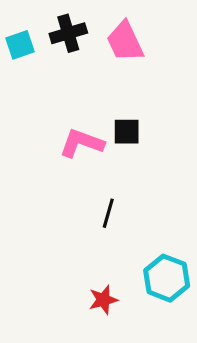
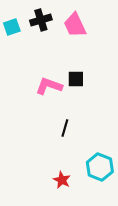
red star: (103, 300) -> (62, 180), turned -30

